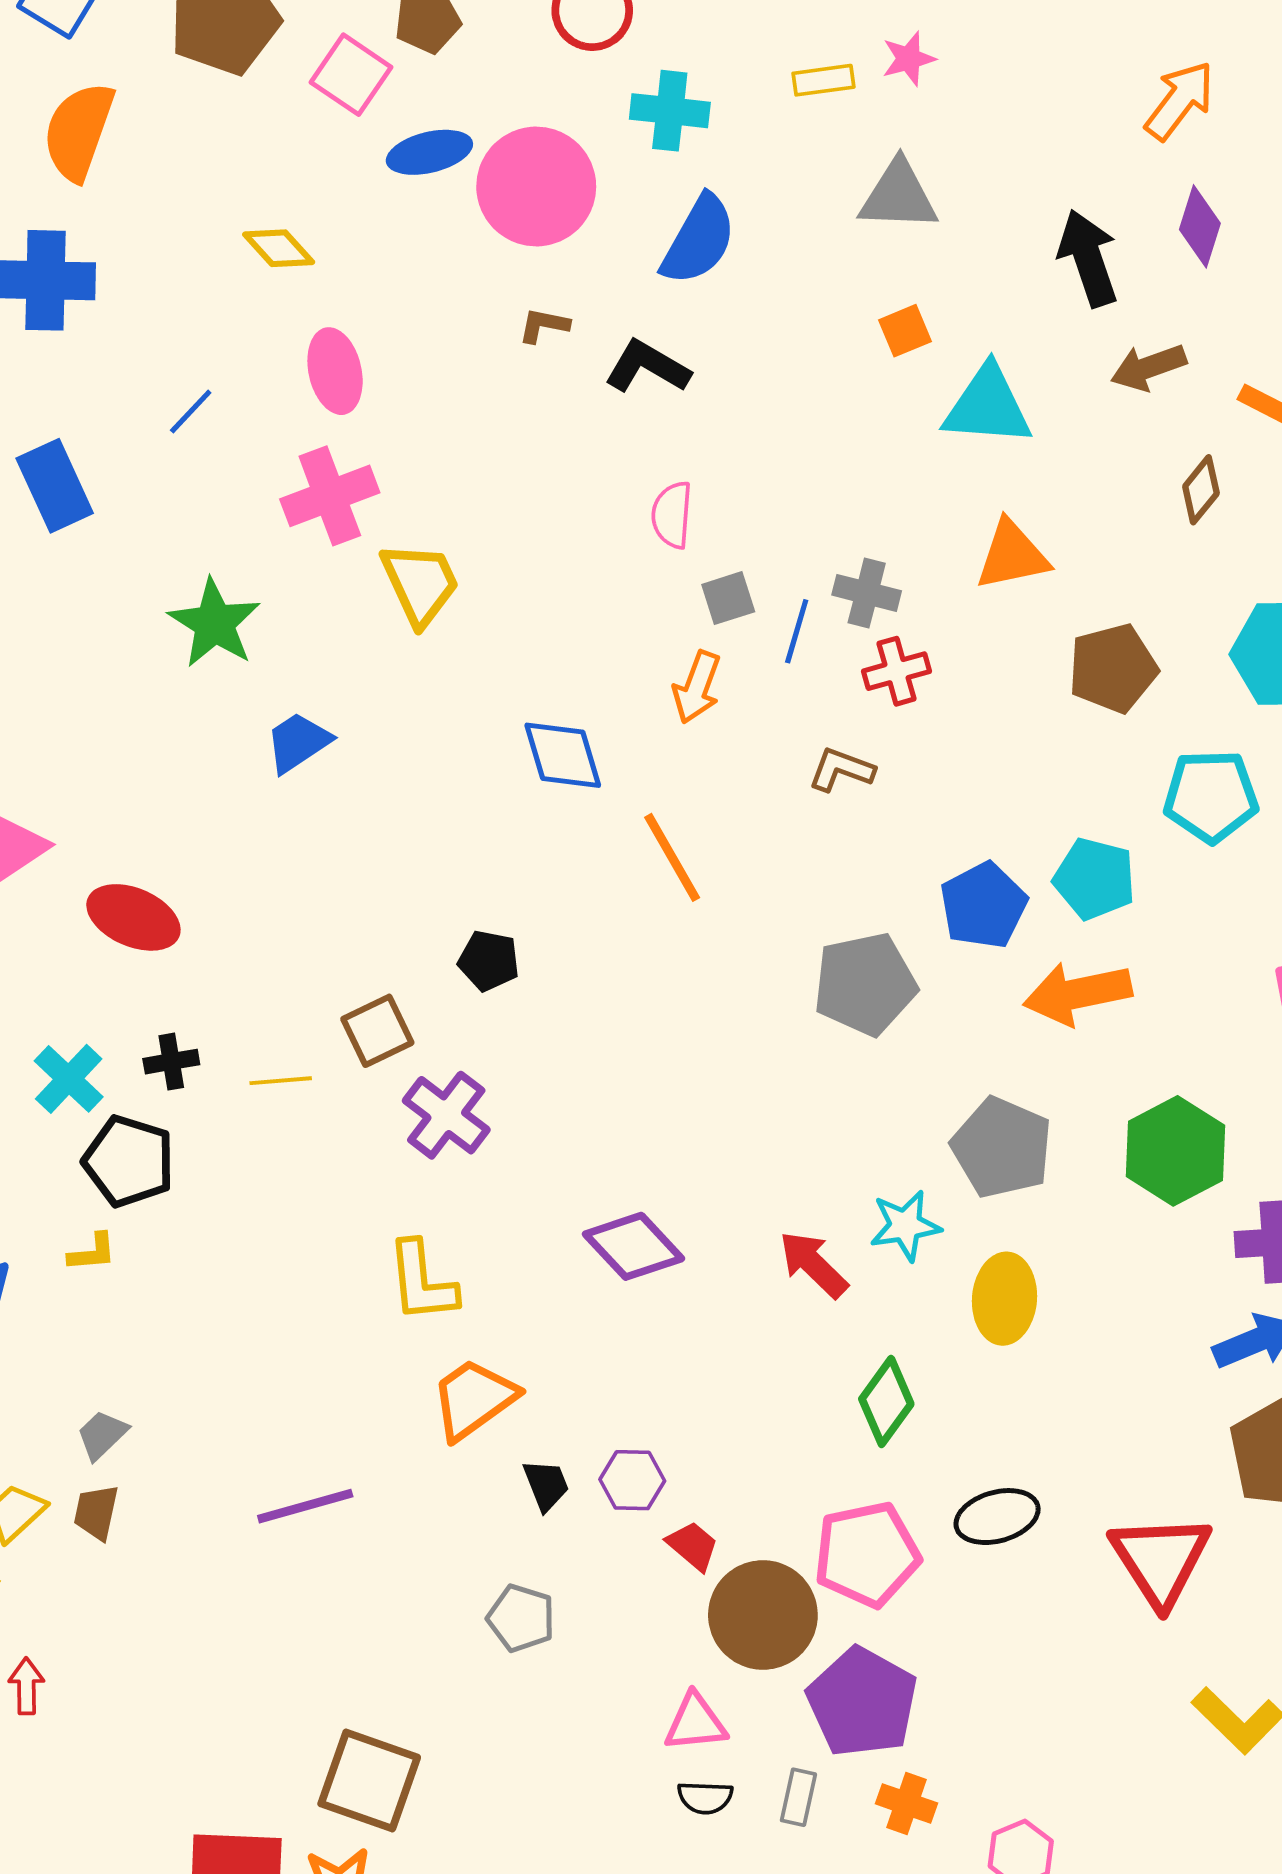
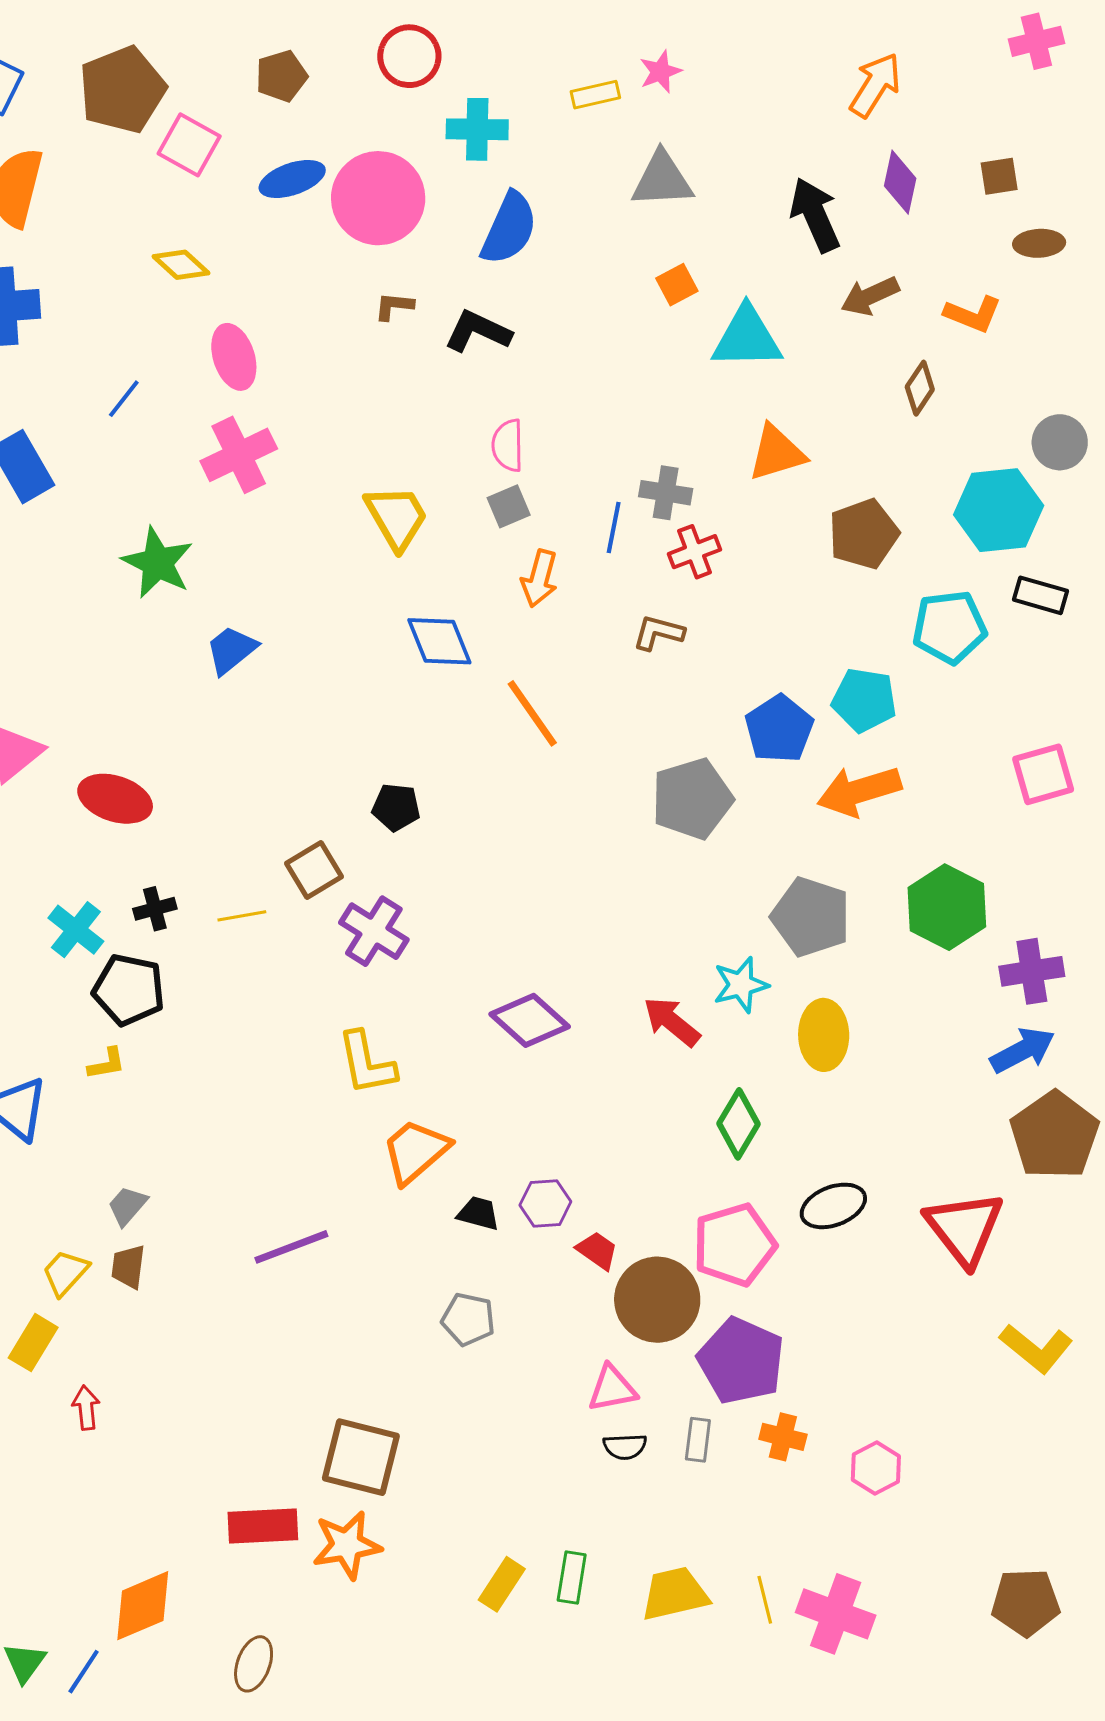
pink square: (351, 75) -> (189, 145), moved
yellow trapezoid: (420, 584) -> (397, 517), moved
gray square: (728, 598) -> (509, 506), moved
black trapezoid: (546, 1485) -> (478, 1213), turned -48

